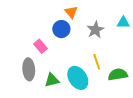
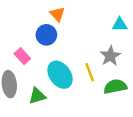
gray star: (95, 30) -> (110, 56), moved
cyan ellipse: (78, 78) -> (60, 75), moved

